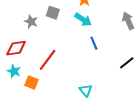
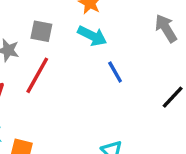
red line: (48, 60) -> (37, 75), moved

